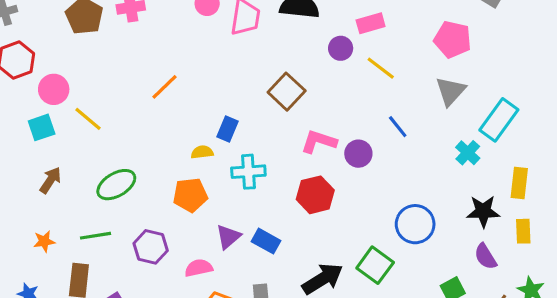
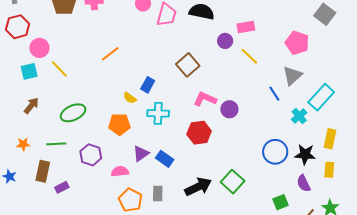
blue line: (398, 127) -> (274, 94), moved
yellow semicircle: (202, 152) -> (130, 98), turned -144
blue circle: (415, 224) -> (275, 152), moved

